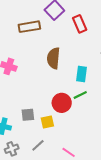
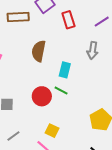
green line: (80, 95) -> (61, 91), turned 48
yellow square: (47, 122) -> (52, 131), moved, turned 32

